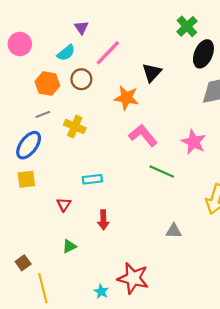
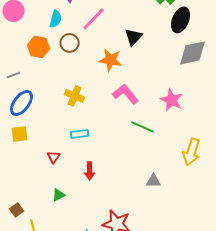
cyan semicircle: (66, 53) -> (56, 19), turned -36
gray line: (43, 114) -> (14, 75), moved
yellow cross: (75, 126) -> (75, 96), moved

